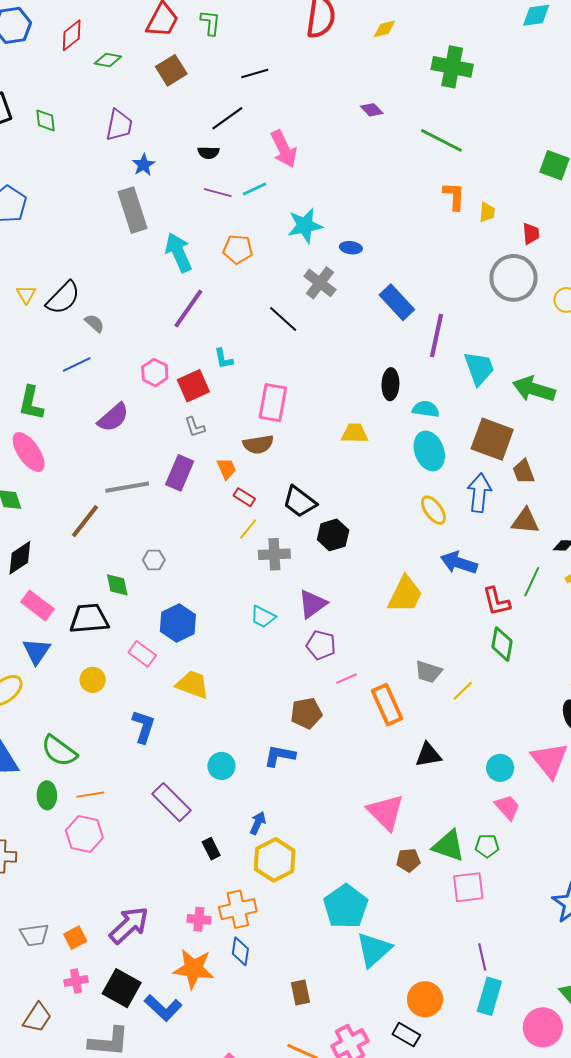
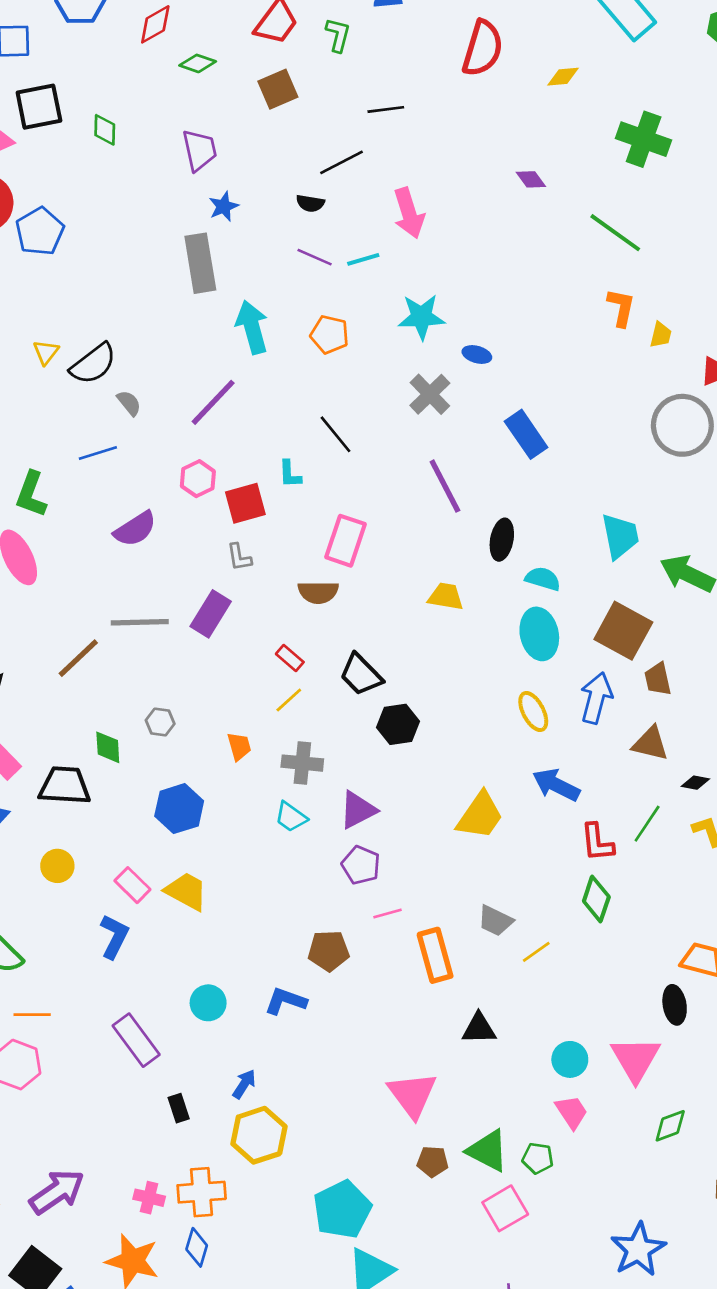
purple trapezoid: (119, 125) -> (200, 150), turned -32
purple line: (188, 309) -> (213, 402), moved
black line: (283, 319) -> (336, 434), moved
purple line: (436, 336) -> (445, 486), moved, turned -48
orange trapezoid: (227, 469) -> (239, 746), moved
gray cross: (274, 554) -> (302, 763), moved
pink rectangle: (142, 654) -> (132, 885), moved
pink square: (468, 887) -> (505, 1208), turned -32

